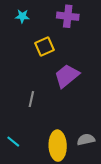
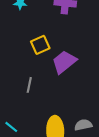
yellow square: (44, 47) -> (40, 45), moved

